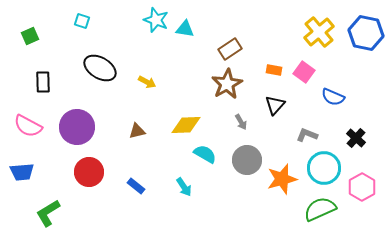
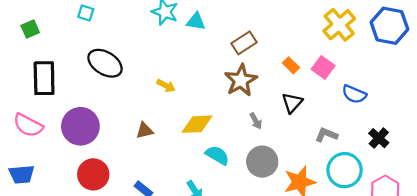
orange rectangle: (274, 70) -> (291, 65), turned 35
black rectangle: (43, 82) -> (44, 78), size x1.5
yellow arrow: (147, 82) -> (166, 86), moved

